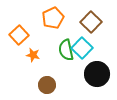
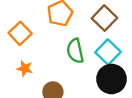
cyan square: (82, 48) -> (108, 52), moved
orange star: (33, 55) -> (25, 68), moved

